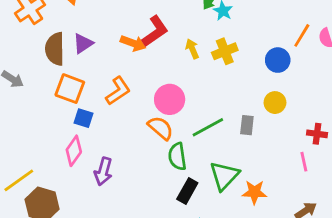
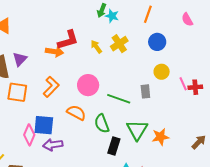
red L-shape: (155, 31) -> (68, 40), turned 30
orange line: (302, 35) -> (148, 14), moved
blue square: (83, 118) -> (44, 125), moved, size x1.5
green line: (208, 127) -> (119, 99), turned 60
orange semicircle: (161, 128) -> (76, 113), moved
pink line: (304, 162) -> (183, 84), moved
purple arrow: (103, 171) -> (53, 145), turned 78

